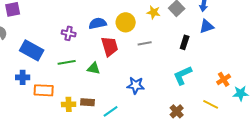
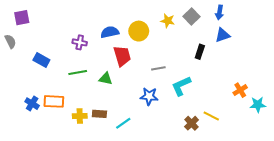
gray line: (145, 43) -> (158, 68), moved
blue rectangle: (32, 50) -> (41, 60), size x0.7
cyan L-shape: (183, 75) -> (181, 86), moved
blue cross: (23, 77) -> (32, 104), moved, turned 32
yellow line: (211, 104) -> (211, 116), moved

